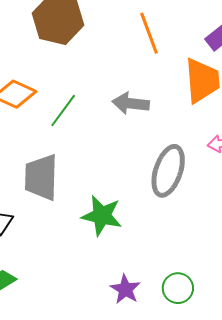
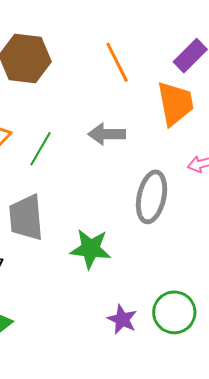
green circle: (178, 288) -> (174, 312), size x1.4

